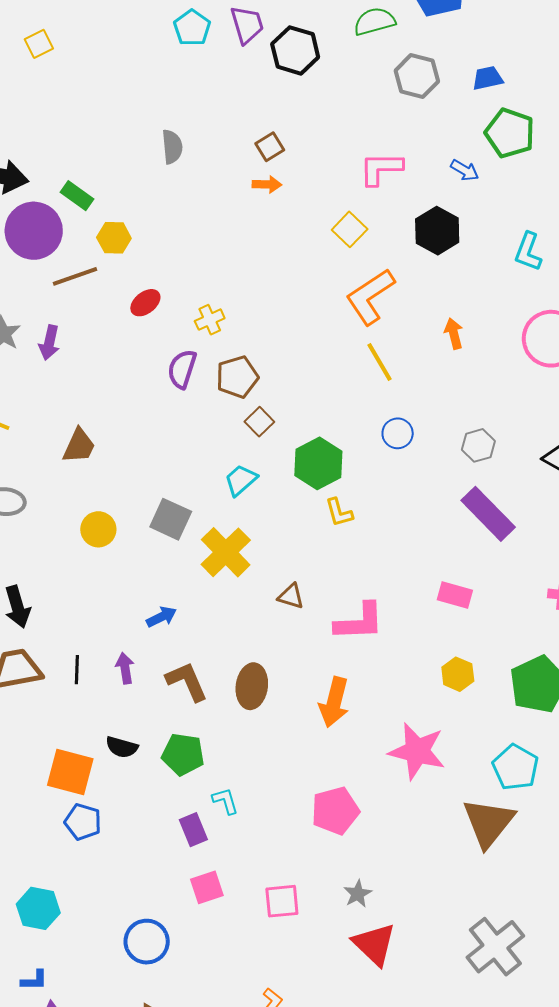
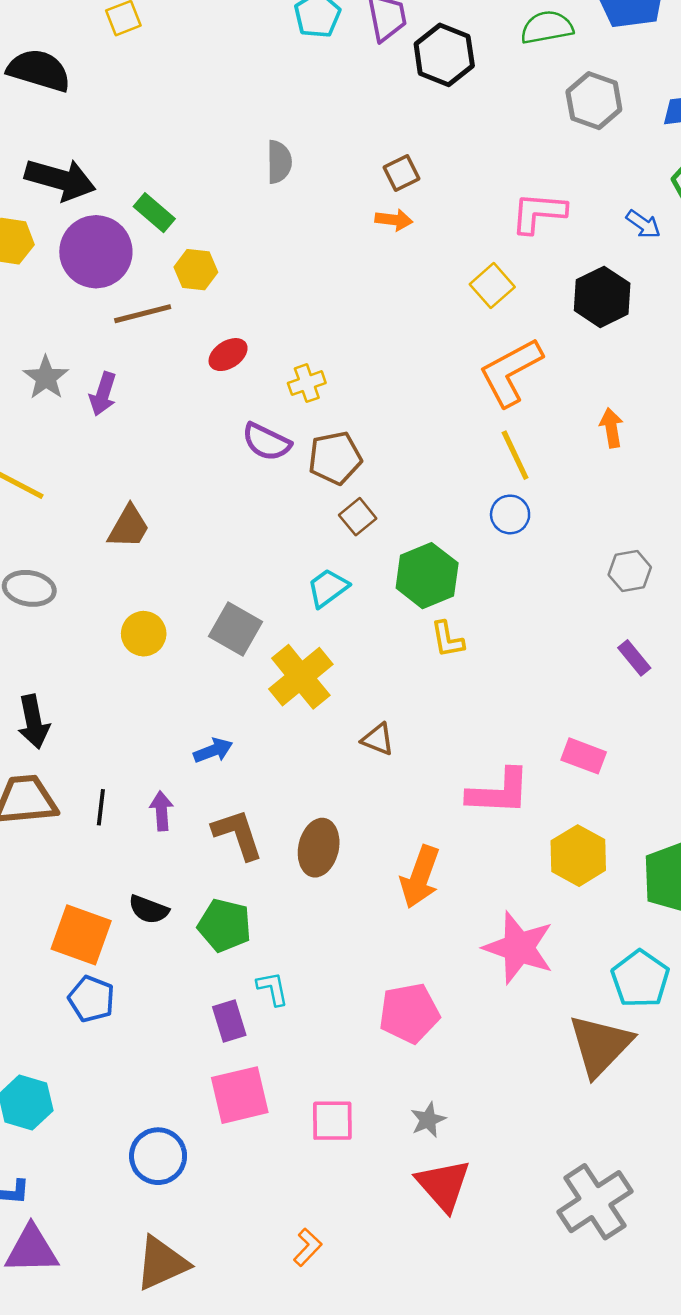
purple semicircle: (182, 369) -> (267, 442), turned -87
blue circle: (398, 433) -> (510, 514), moved
purple rectangle: (488, 514) -> (634, 658), size x0.5
pink L-shape: (359, 622) -> (499, 792), moved
yellow hexagon: (458, 674) -> (578, 856), size x1.4
pink square: (207, 887) -> (240, 1095), size x1.4

